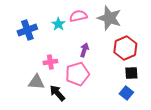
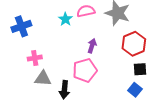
blue cross: (27, 30) -> (21, 26), moved
pink cross: (50, 62) -> (35, 58), moved
black arrow: (57, 93) -> (64, 90), turned -132

